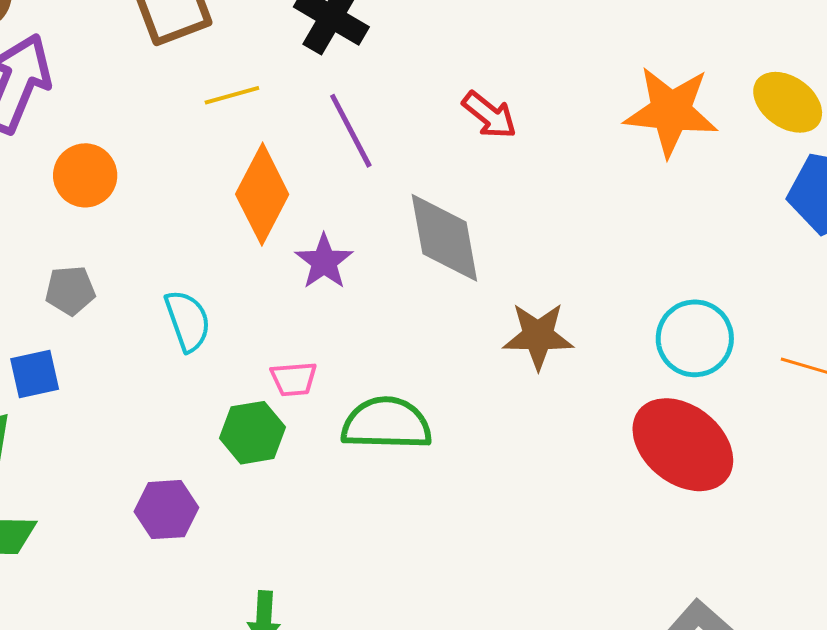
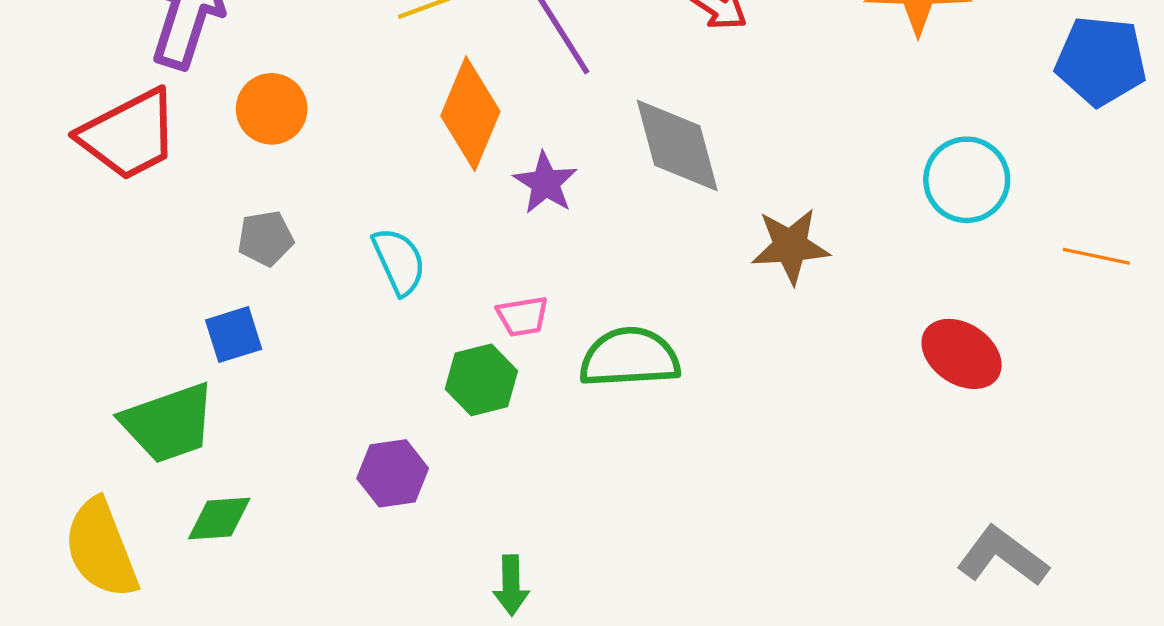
cyan circle: (695, 338) -> (967, 180), moved
red ellipse: (683, 445) -> (962, 354), size x0.7

